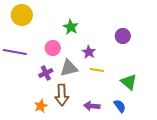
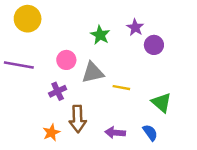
green star: (71, 27) -> (100, 35), moved
purple star: (89, 52) -> (135, 27), moved
gray triangle: (69, 68) -> (93, 72), moved

